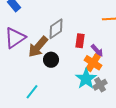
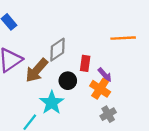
black circle: (51, 60) -> (68, 81), moved
cyan star: (86, 79) -> (52, 103), moved

